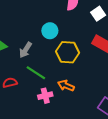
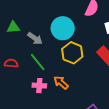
cyan circle: (50, 31) -> (63, 28), size x1.5
gray arrow: (25, 50) -> (35, 38), turned -105

